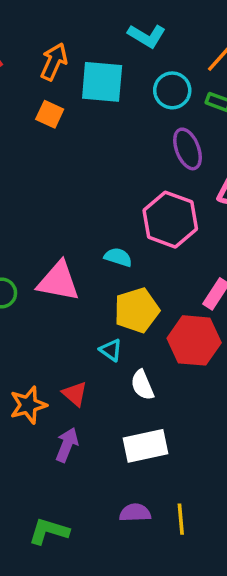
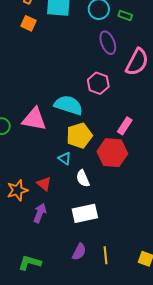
pink hexagon: (170, 220) -> (98, 83), size x0.7
cyan semicircle: (118, 257) -> (68, 105), size x1.8
purple semicircle: (135, 513) -> (79, 252), turned 120

